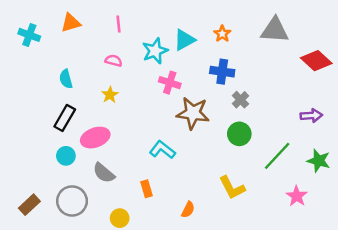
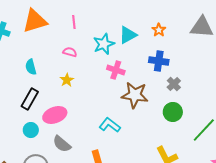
orange triangle: (71, 23) -> (35, 21), size x1.5

